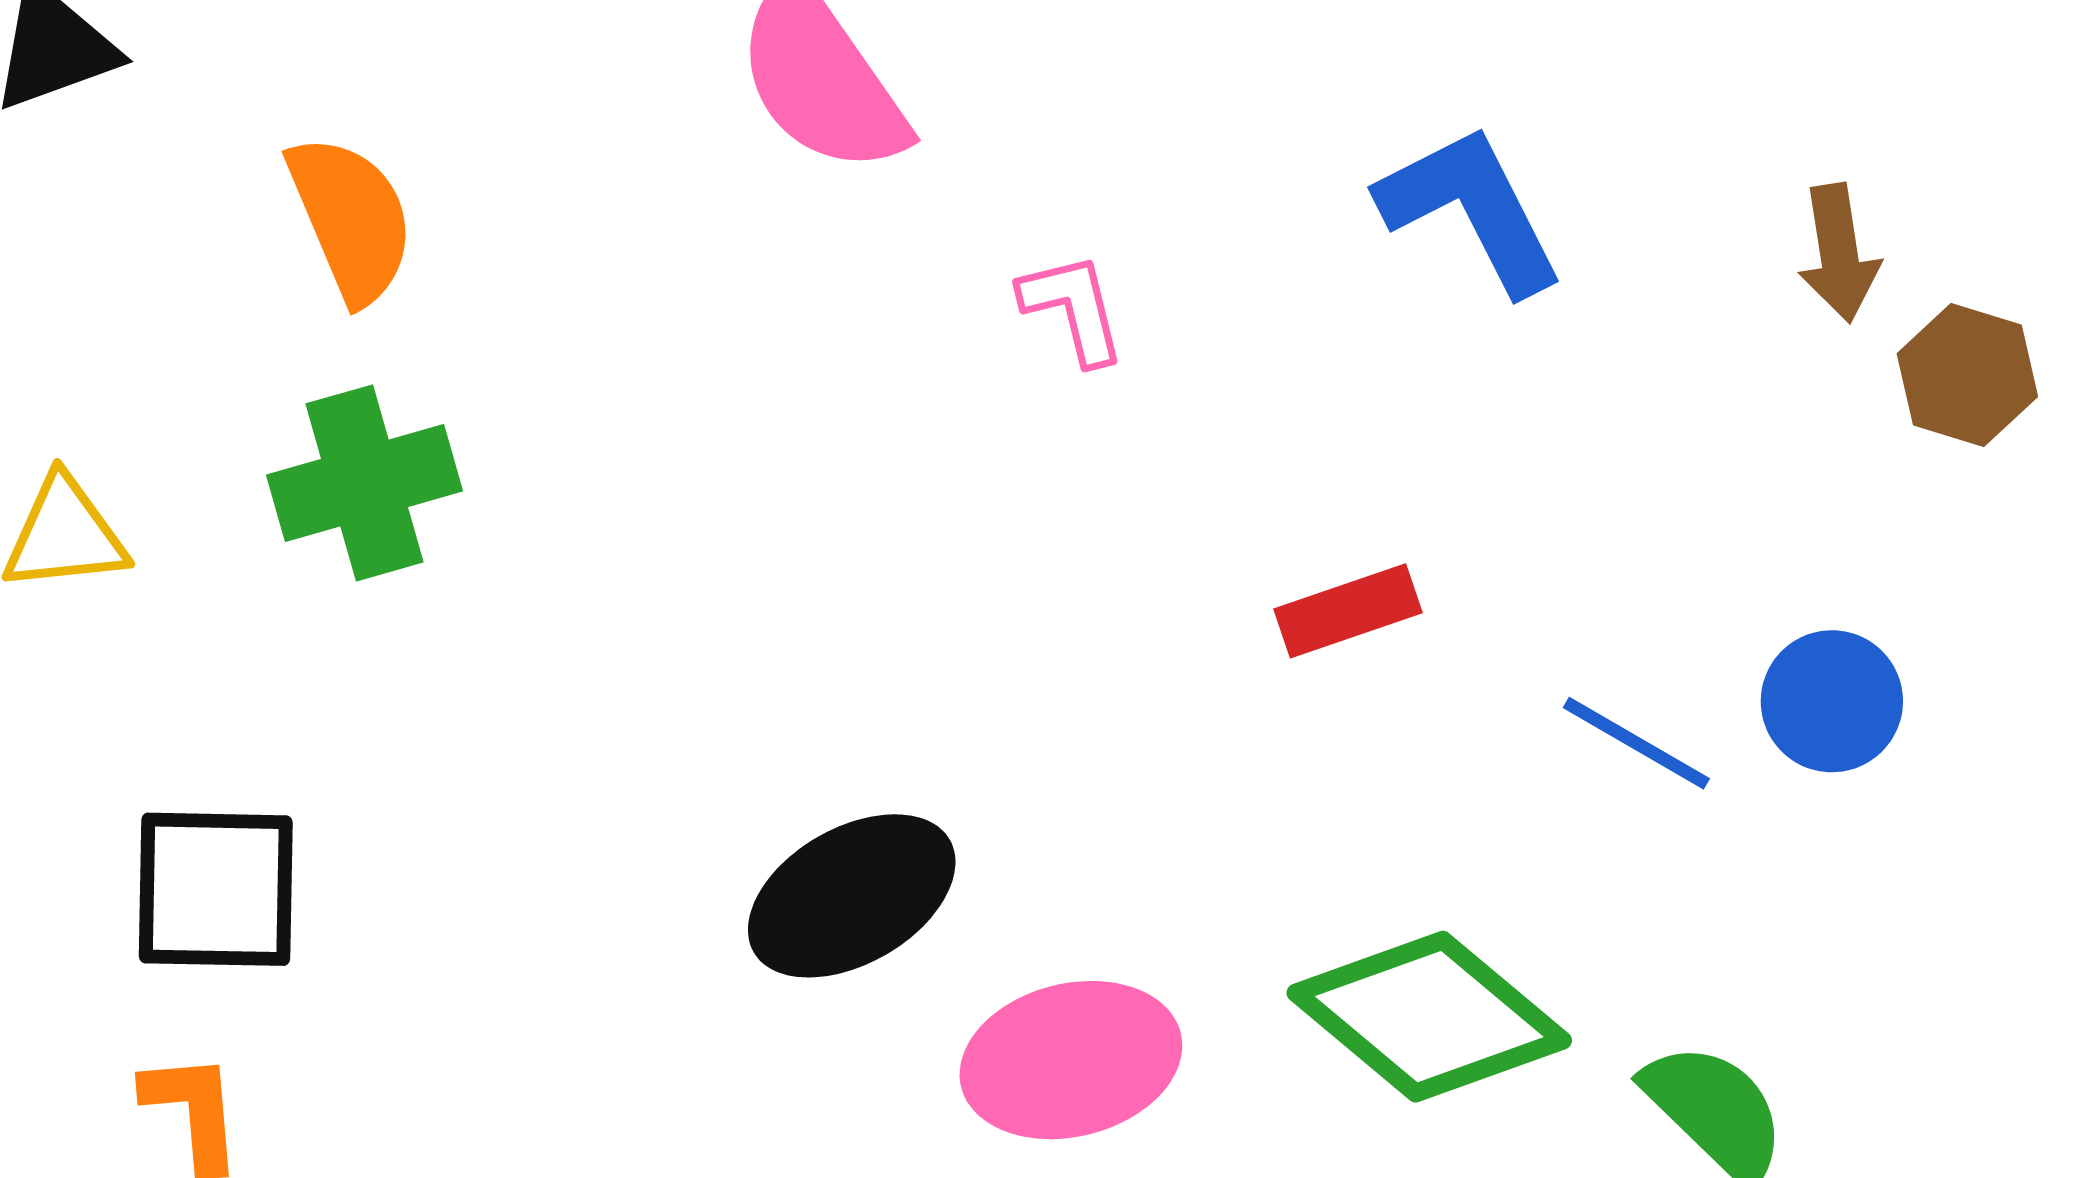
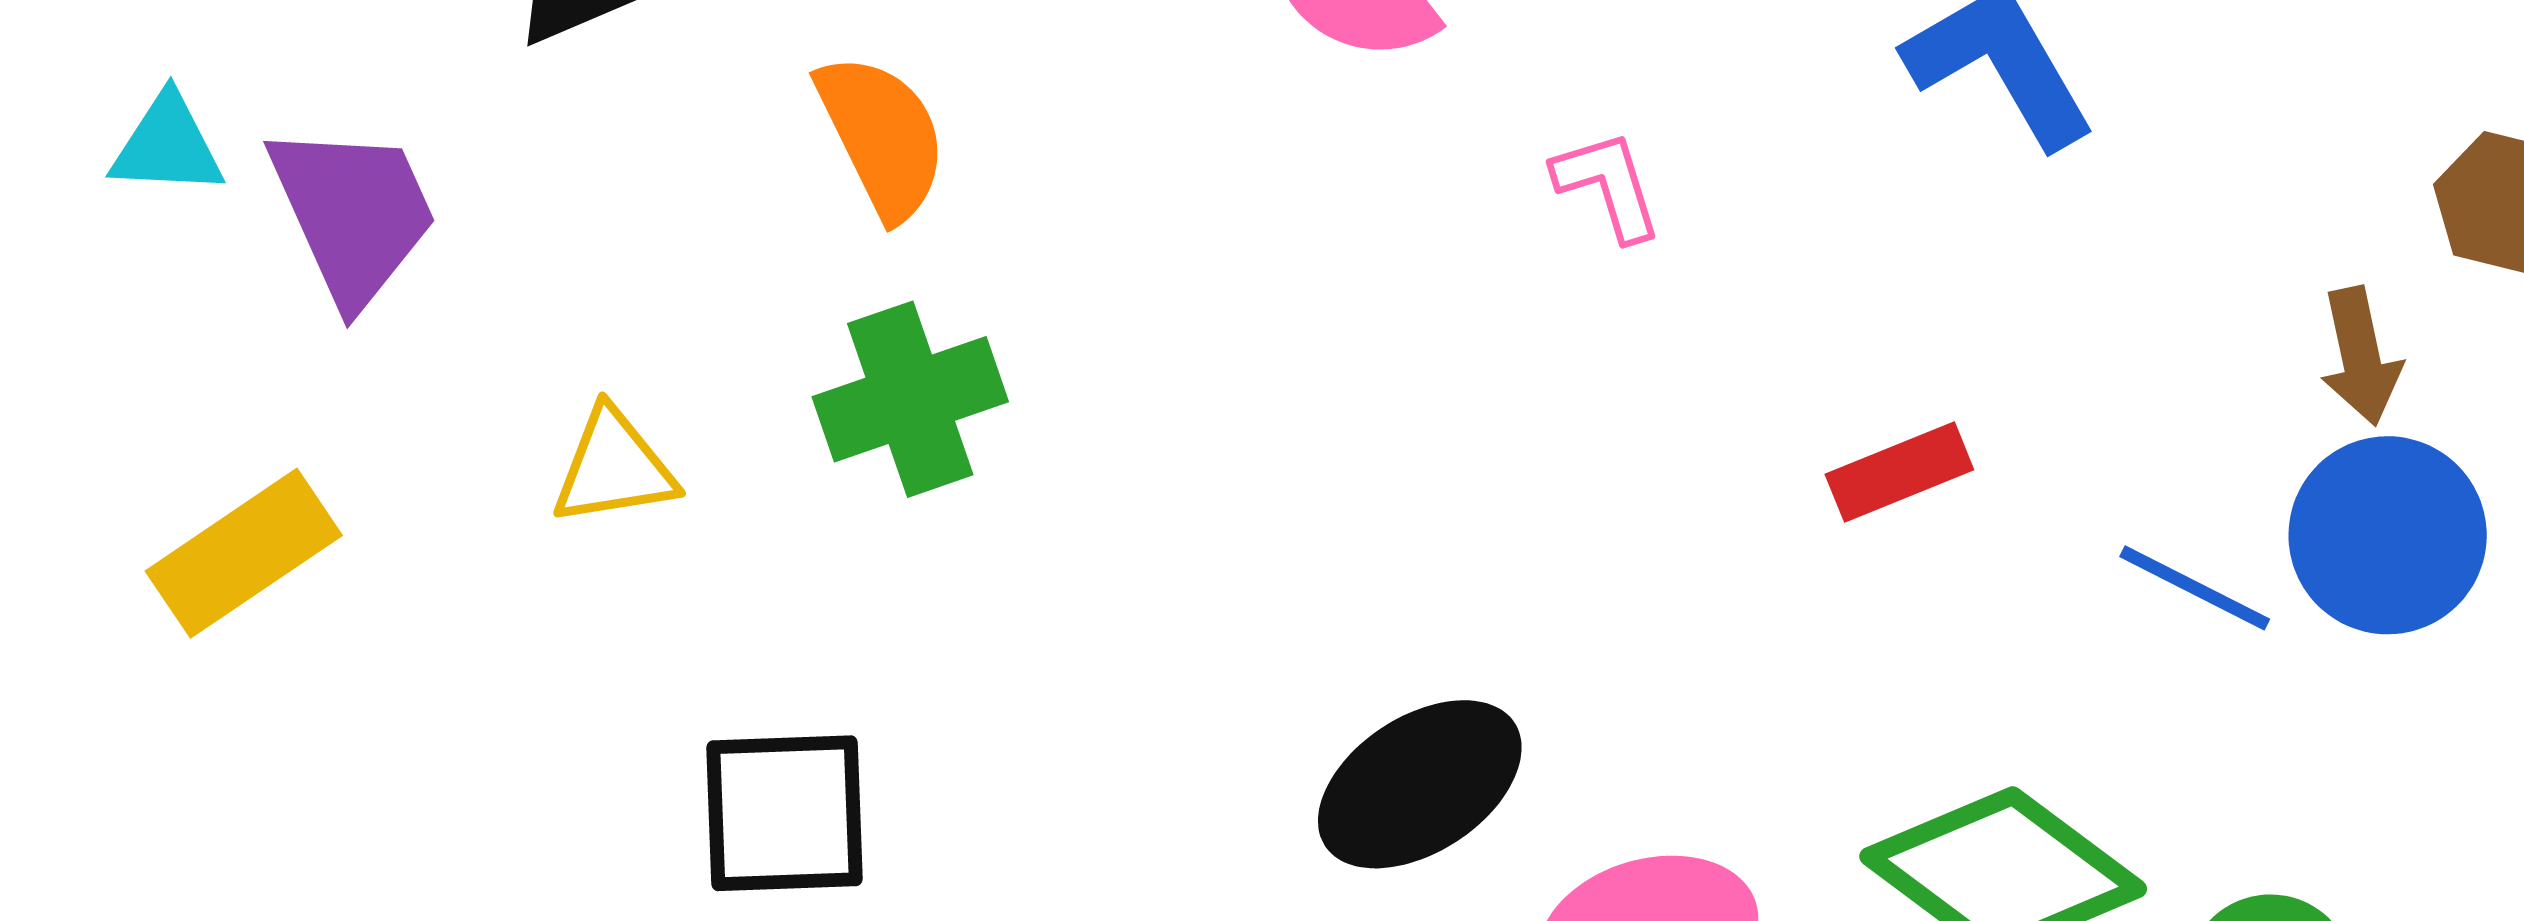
brown arrow: (1839, 253) -> (2360, 356), moved
blue circle: (1832, 701) -> (2388, 535), size x1.4

